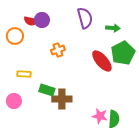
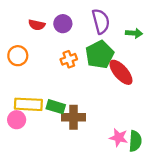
purple circle: (42, 20) -> (63, 24), moved
orange circle: (15, 36) -> (18, 56), moved
green pentagon: (123, 53) -> (100, 55), moved
yellow rectangle: (24, 74) -> (28, 104), moved, size x1.6

